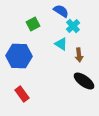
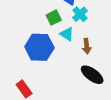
green square: (33, 24) -> (54, 18), moved
blue hexagon: (19, 56) -> (39, 47), moved

